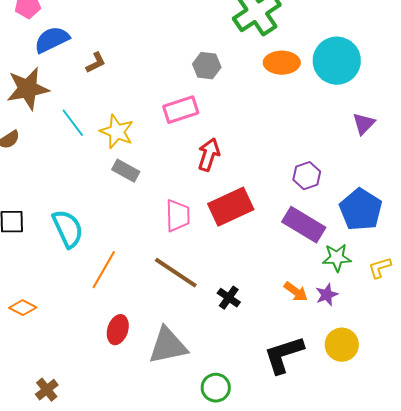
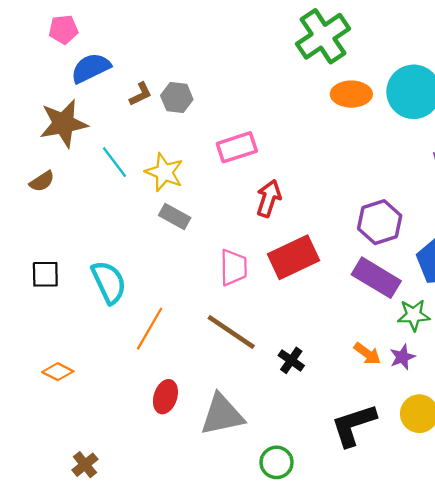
gray hexagon: (207, 66) -> (177, 97), moved
purple hexagon: (307, 176) -> (380, 222), size x1.4

